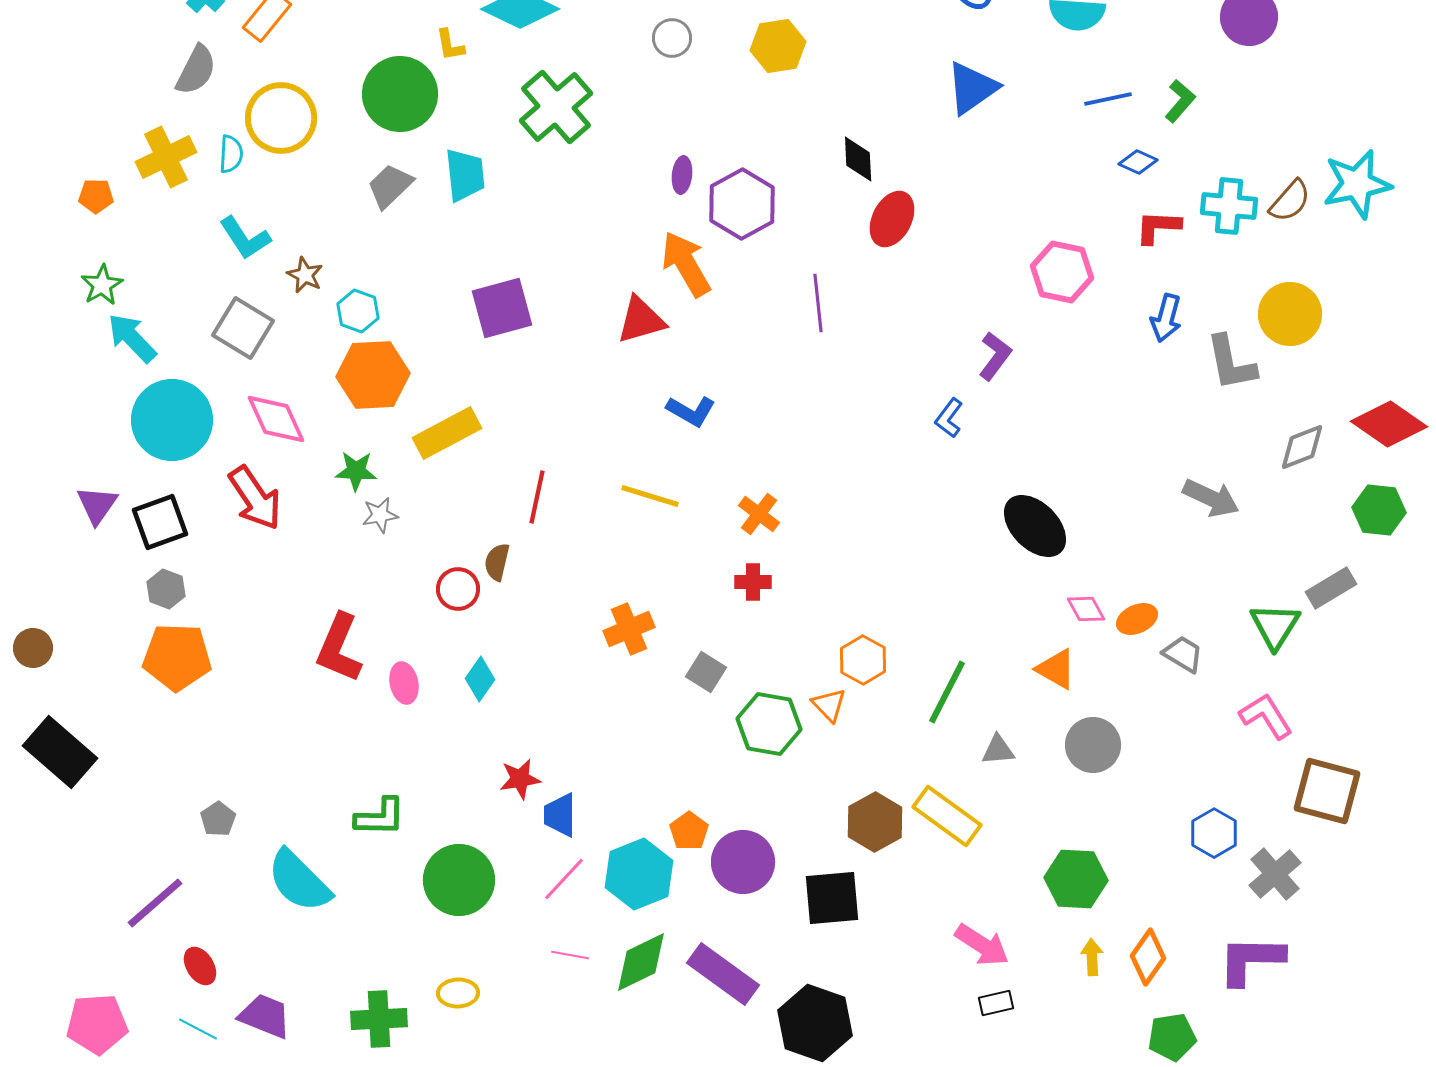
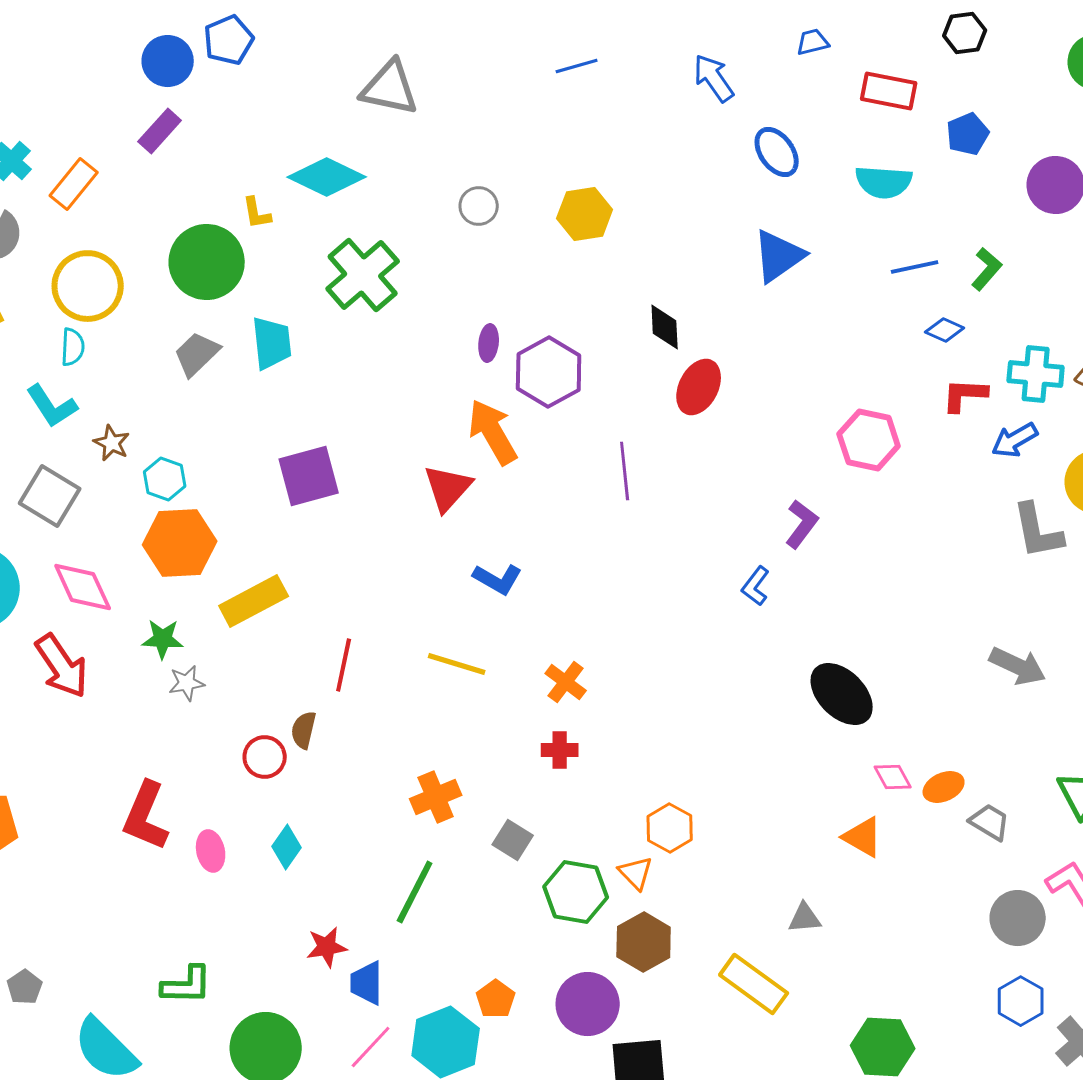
cyan semicircle: (231, 154) -> (73, 347), moved
blue arrow: (1166, 318) -> (1015, 440), moved, turned 45
red triangle: (641, 320) -> (448, 488), turned -32
green line: (947, 692) -> (415, 892), moved
gray circle: (1093, 745) -> (1018, 918), moved
brown hexagon: (875, 822) -> (644, 942), moved
purple circle: (743, 862) -> (588, 1004), moved

